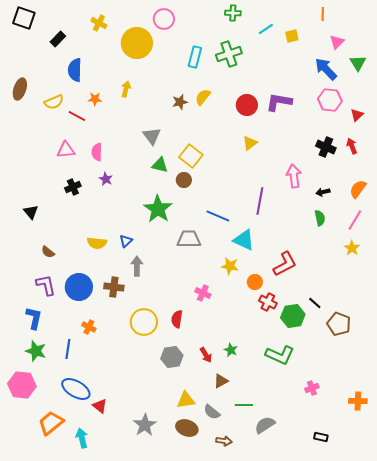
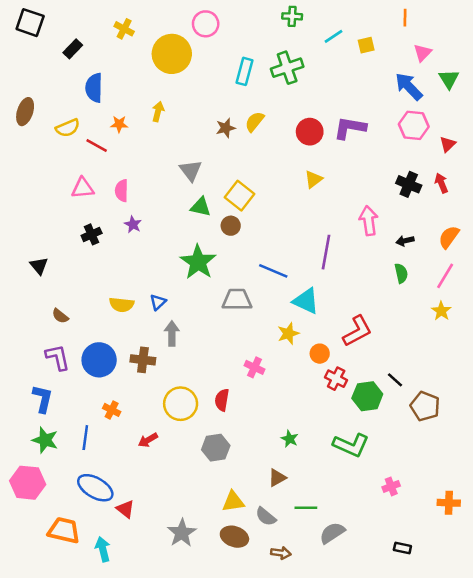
yellow star: (230, 266) -> (288, 334), turned -30
red arrow: (206, 355) -> (148, 440), moved, turned 91
orange trapezoid: (51, 423) -> (64, 530), turned 52

